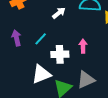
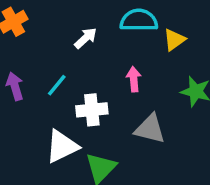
pink arrow: (83, 46) -> (134, 79), moved
gray triangle: (86, 80) -> (150, 129), moved, turned 42

